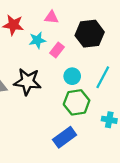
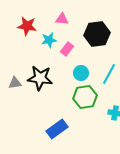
blue rectangle: (65, 137) -> (57, 129), moved

